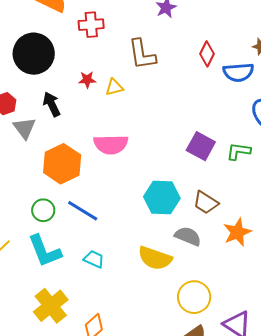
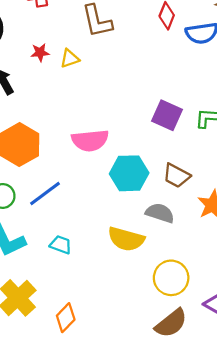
pink semicircle: (111, 144) -> (90, 140), moved
blue line: (83, 211) -> (45, 193), turned -64

